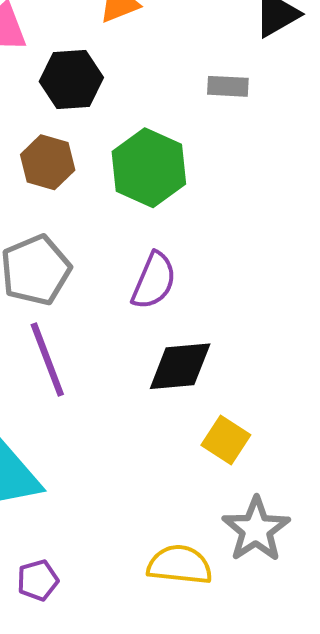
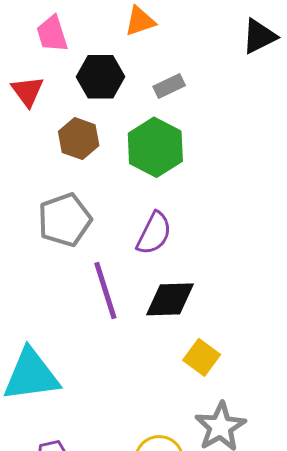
gray rectangle: (228, 86) -> (169, 86), moved, turned -32
purple line: (47, 359) -> (105, 290), moved

